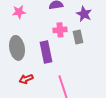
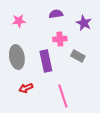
gray rectangle: (78, 37) -> (78, 56), moved, turned -48

